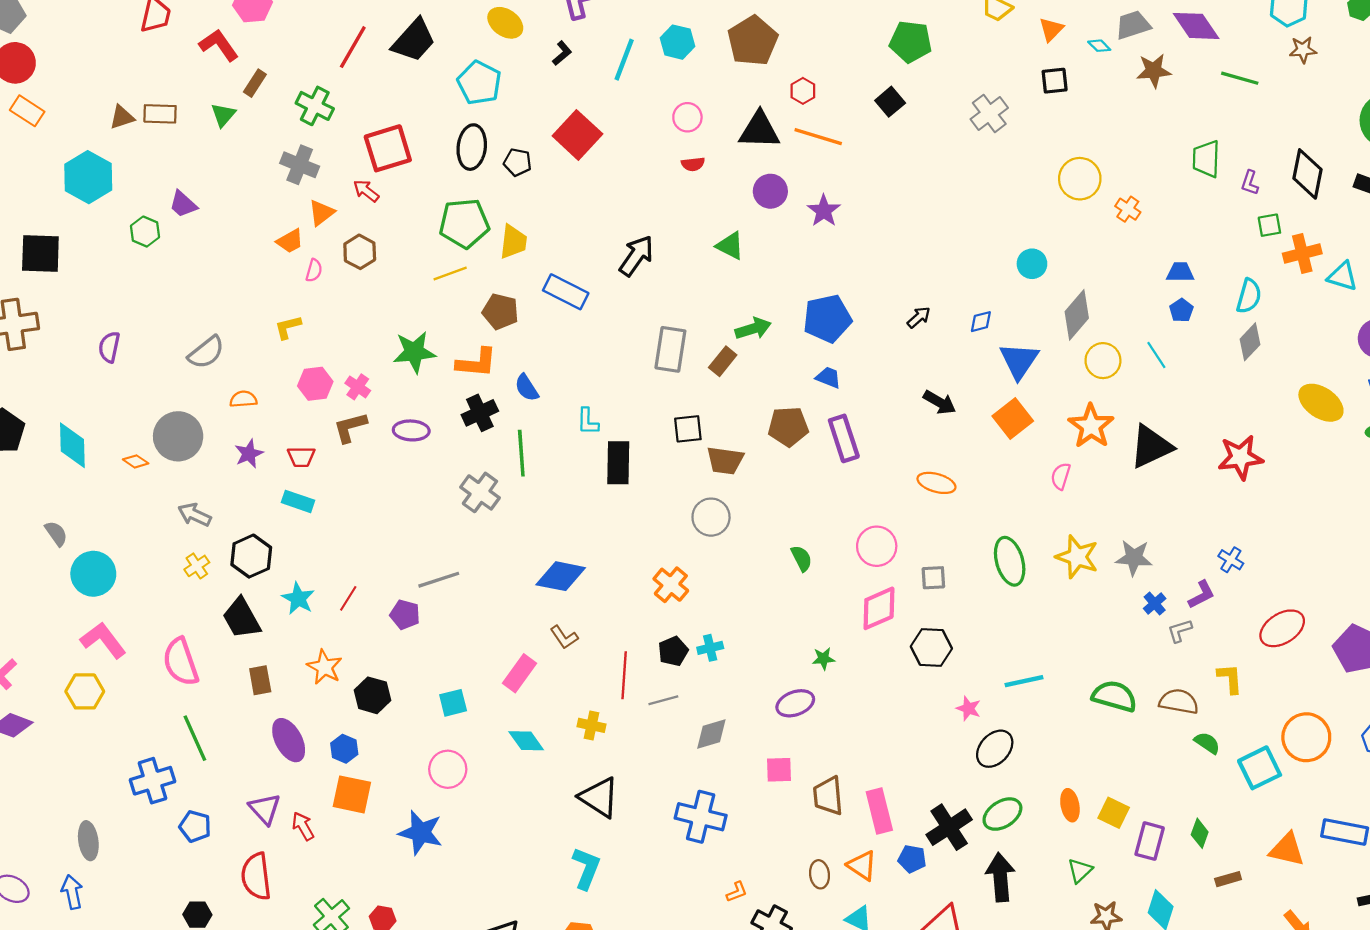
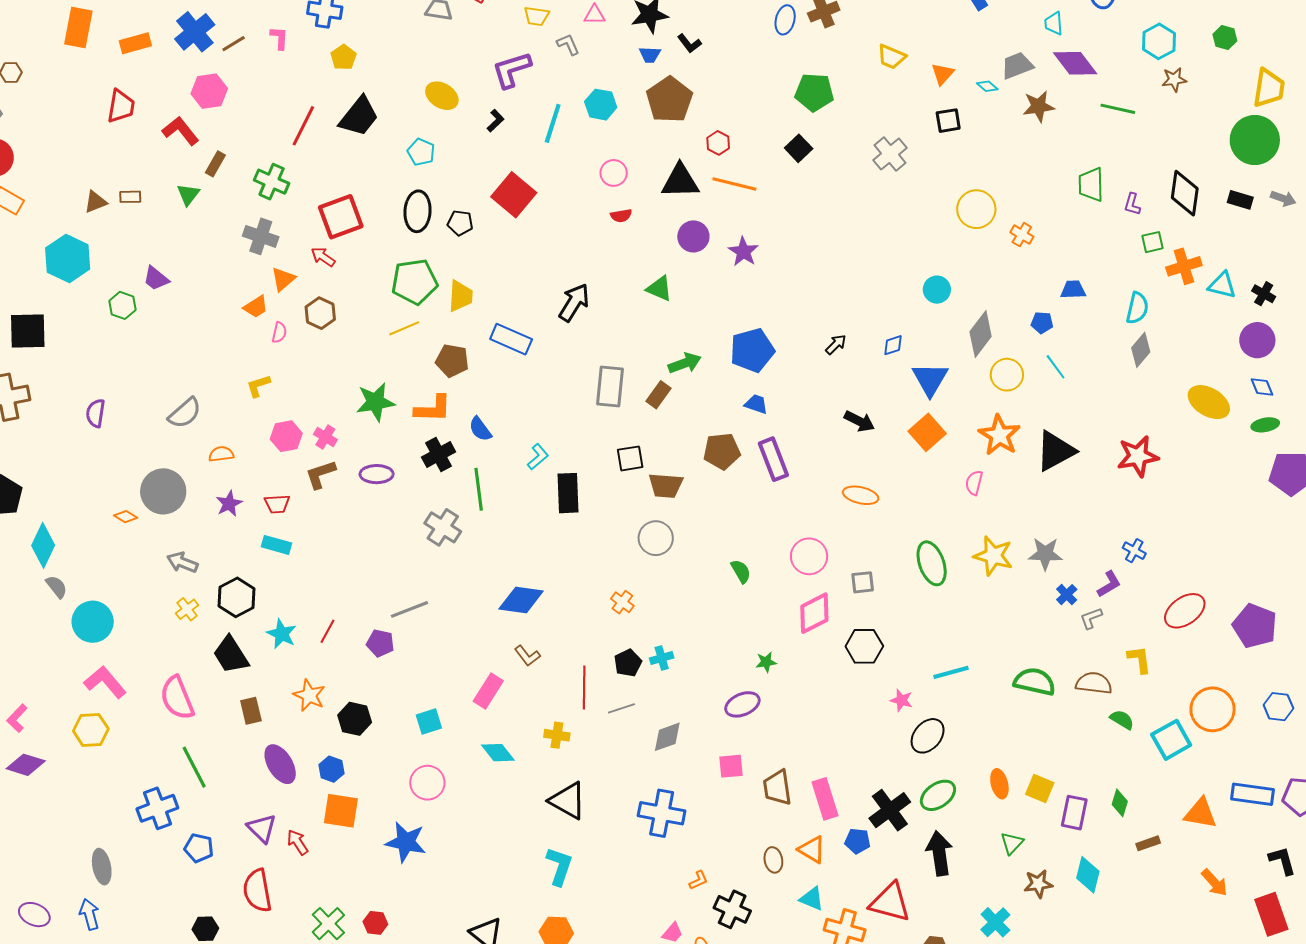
cyan pentagon: (479, 83) -> (421, 152), size x0.7
brown rectangle: (160, 114) -> (130, 197), size x0.7
blue pentagon: (1181, 310) -> (1042, 323), moved, turned -30
cyan L-shape: (588, 421) -> (538, 457), turned -128
cyan diamond: (72, 445) -> (43, 545), moved, turned 30
orange cross: (671, 585) -> (622, 602), size x0.7

